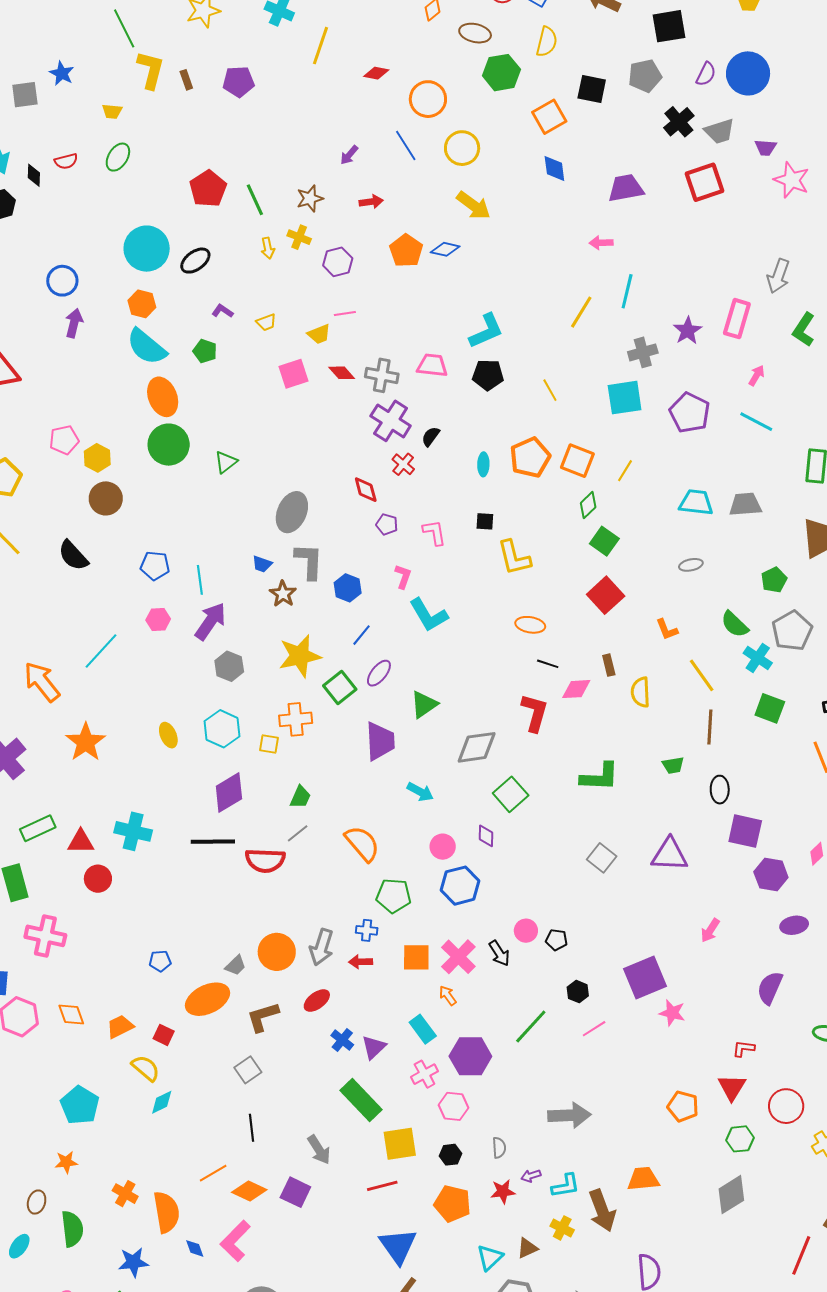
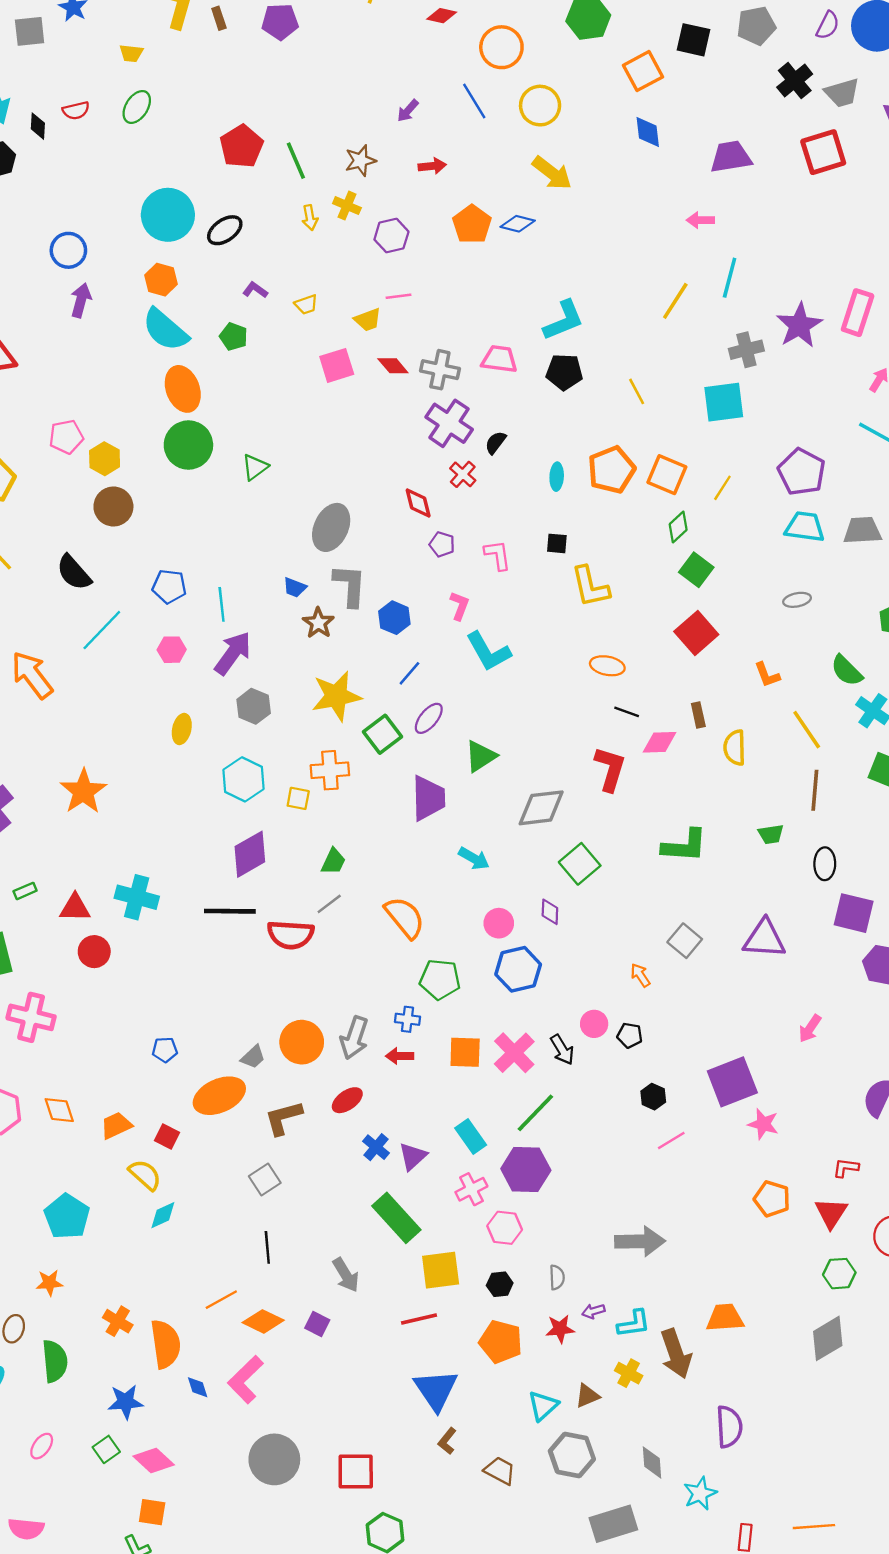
purple star: (688, 331) -> (799, 325), size x1.4
purple pentagon: (690, 413) -> (802, 472), moved
cyan line: (101, 651) -> (102, 630), moved
orange arrow: (42, 682) -> (32, 675), moved
yellow ellipse: (168, 735) -> (182, 729), moved, turned 35
green rectangle: (38, 828) -> (25, 891), size x0.6
orange arrow: (448, 996) -> (640, 975), moved
green line: (531, 1027) -> (535, 1113), moved
orange pentagon: (683, 1106) -> (772, 1199), moved
purple square: (295, 1192) -> (317, 1324), size x0.7

